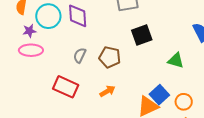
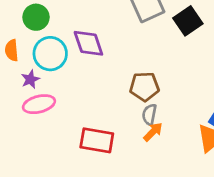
black square: (142, 35) -> (188, 21), moved
gray semicircle: (80, 55) -> (149, 115), moved

